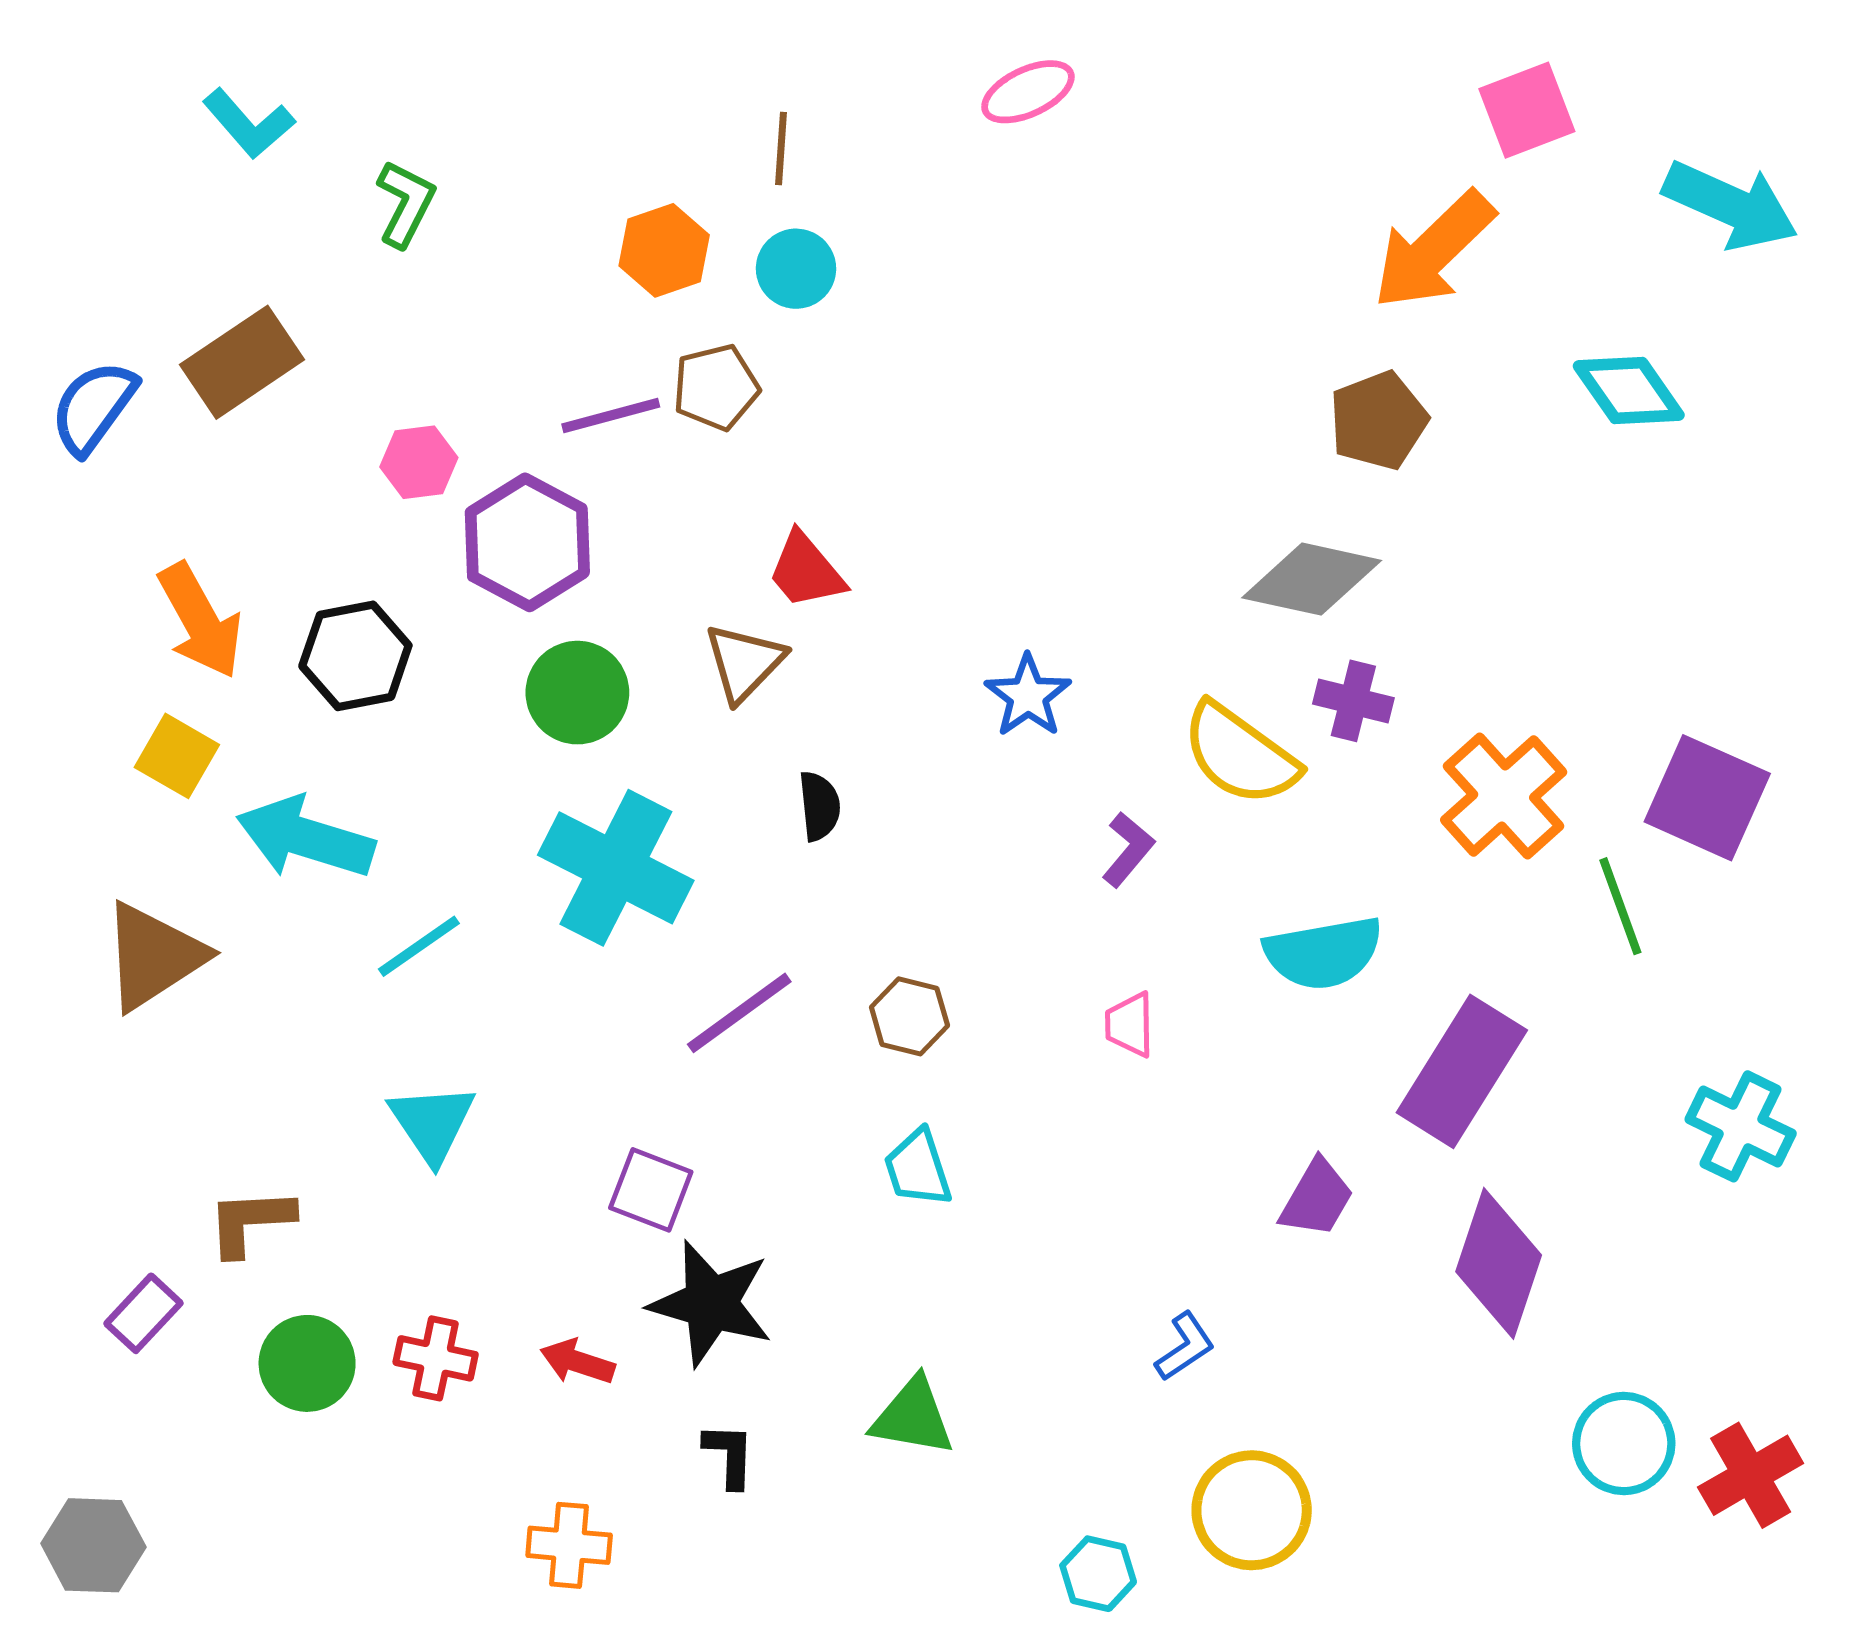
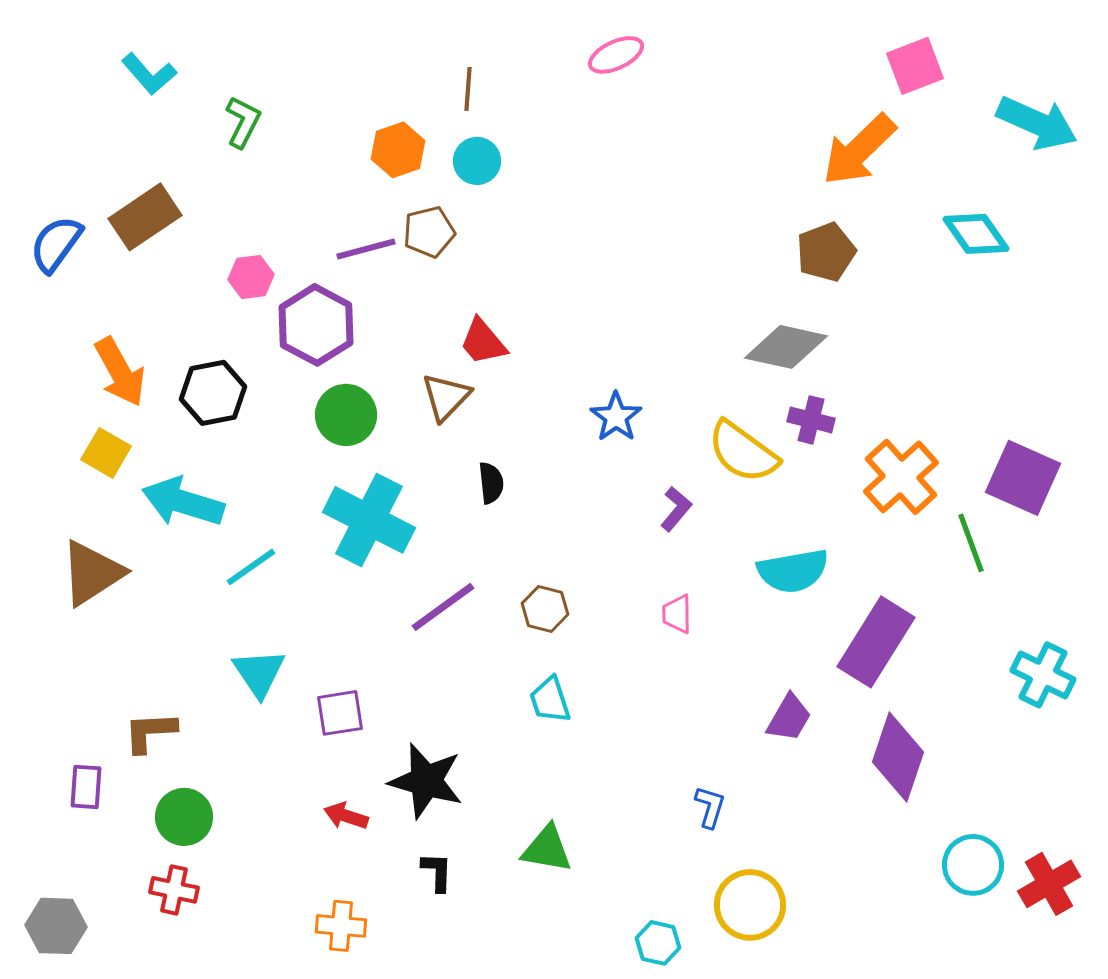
purple square: (651, 1190) -> (340, 713), moved, turned -30
purple rectangle: (144, 1313) -> (86, 787), turned -39
blue L-shape: (1185, 1347) -> (710, 807), turned -39
red cross: (436, 1358) -> (174, 890), moved

